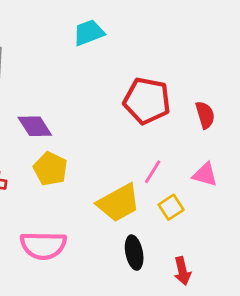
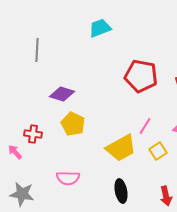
purple diamond: (35, 126) -> (62, 94), turned -40
pink semicircle: (43, 245) -> (68, 178), size x0.7
black ellipse: (134, 253) -> (121, 191), moved

